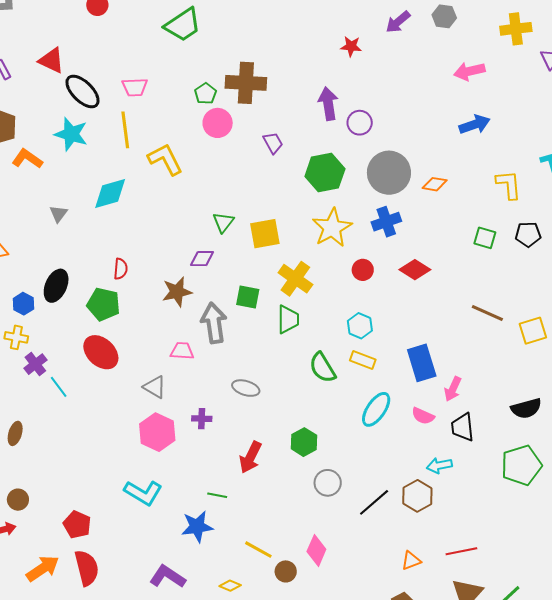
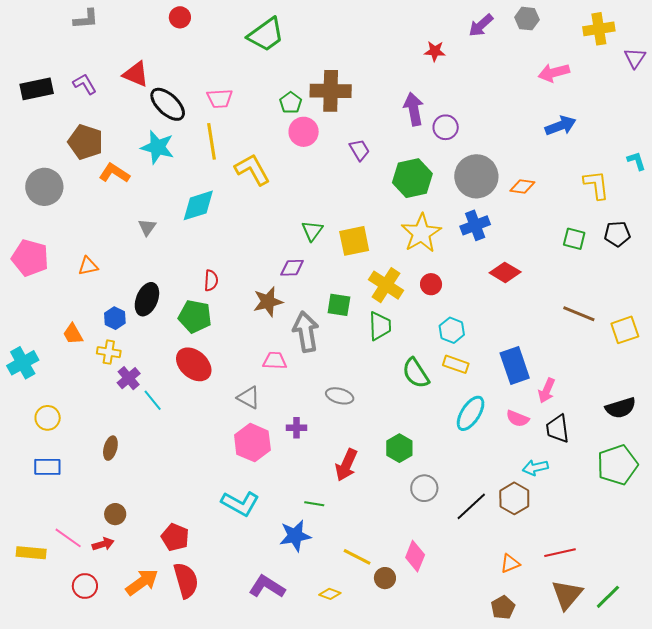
red circle: (363, 270) -> (431, 284), moved

